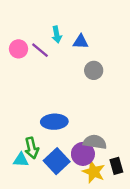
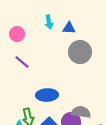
purple line: (40, 50) -> (22, 62), moved
gray circle: (94, 70) -> (80, 52), size x1.5

